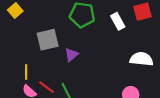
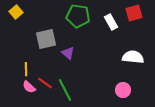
purple triangle: (71, 55) -> (68, 53), turned -40

